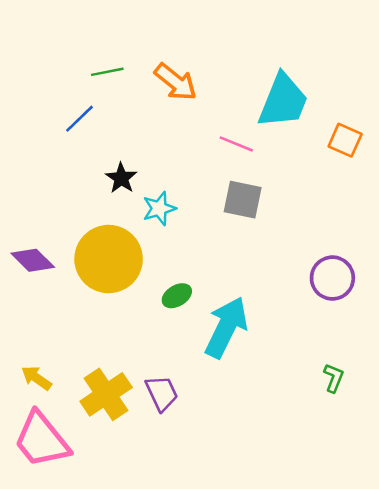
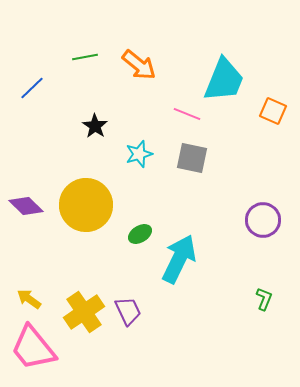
blue line: (79, 119) -> (32, 88), moved
black star: (121, 178) -> (95, 126), moved
cyan star: (159, 208) -> (139, 154), moved

